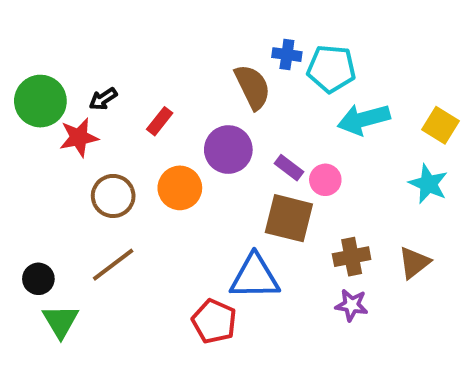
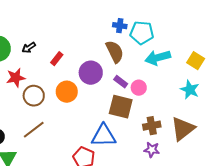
brown semicircle: (253, 87) -> (115, 52), moved
red star: (79, 137) -> (16, 78), moved
brown triangle: (414, 263) -> (183, 129), size x1.5

